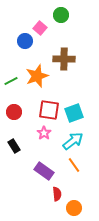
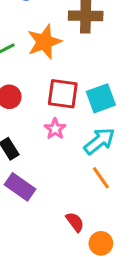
purple rectangle: (44, 171) -> (20, 187), moved
red semicircle: (57, 194) -> (75, 222), turned -32

